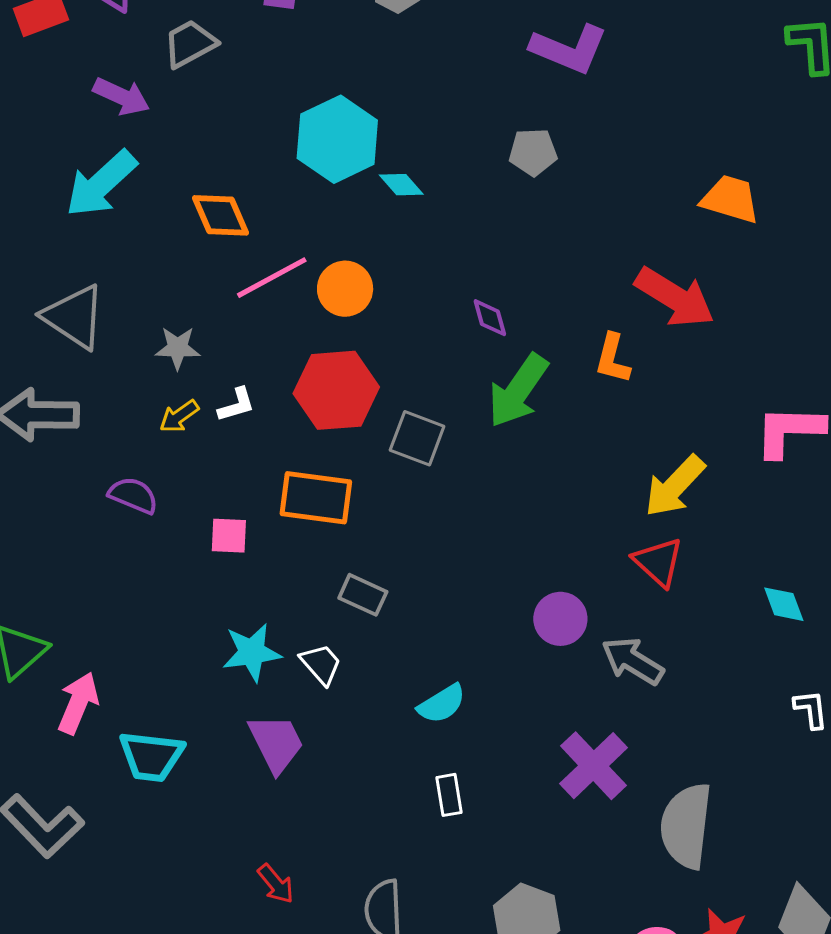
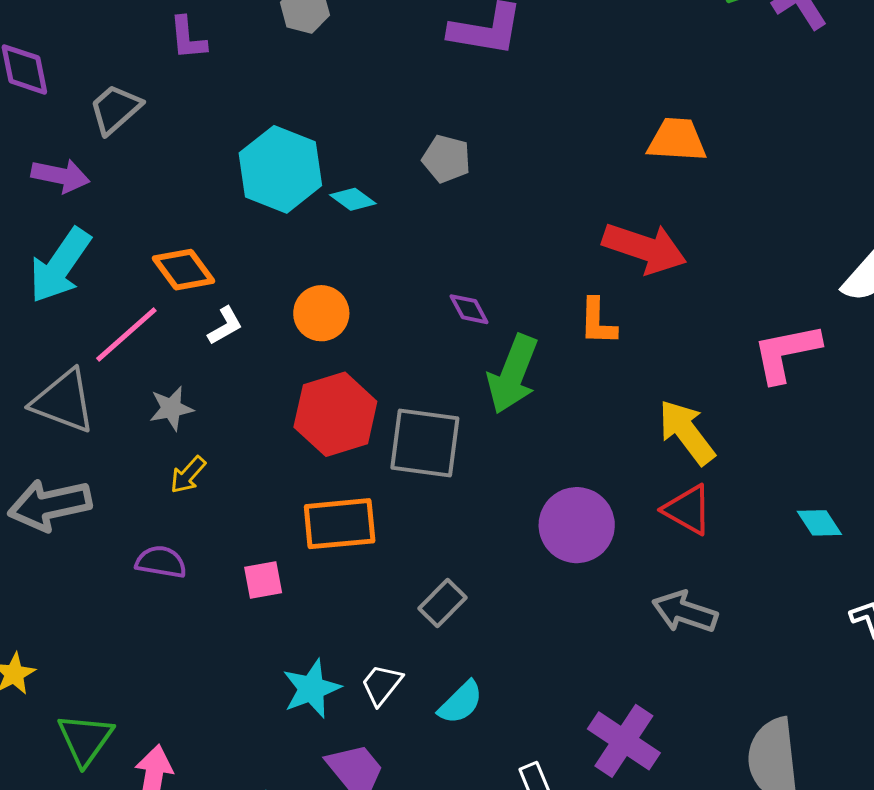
gray pentagon: (533, 152) -> (446, 159), moved, turned 30
pink line: (272, 278) -> (126, 335), moved
white L-shape: (236, 405) -> (225, 326), moved
gray square: (417, 438) -> (425, 443), size x1.4
yellow arrow: (675, 486) -> (687, 432), turned 112
gray rectangle: (363, 595) -> (443, 603), moved, turned -57
purple circle: (560, 619) -> (577, 525), moved, size x1.4
white trapezoid: (321, 664) -> (382, 685), turned -87
cyan semicircle: (442, 704) -> (461, 703), moved
purple cross: (593, 766) -> (624, 741), moved

